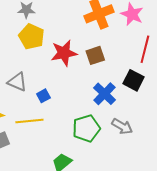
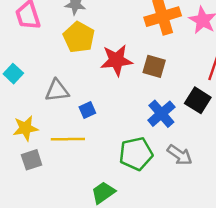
brown square: (95, 55) -> (154, 66), turned 30
gray triangle: (17, 82) -> (57, 91), turned -35

